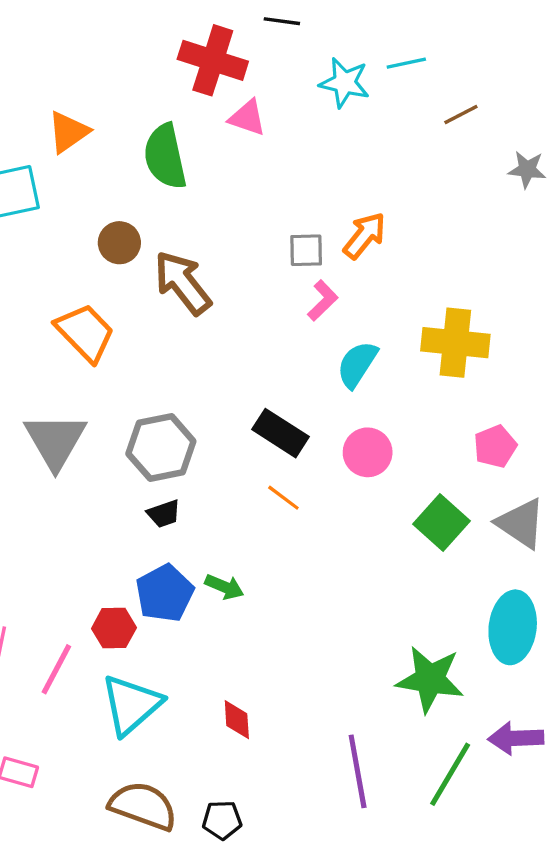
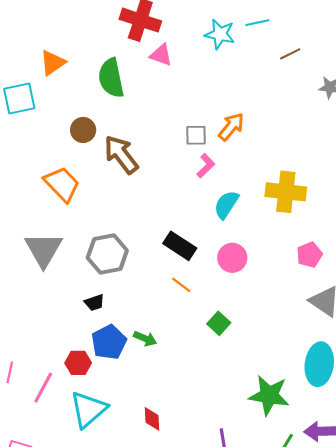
black trapezoid: (164, 514) -> (94, 303), moved
green square: (441, 523) -> (219, 323), moved, size x0.7

